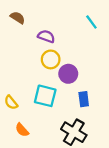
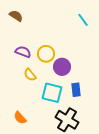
purple semicircle: (46, 36) -> (23, 52), moved
cyan square: (45, 96) -> (52, 93), moved
yellow semicircle: (11, 102) -> (30, 75), moved

